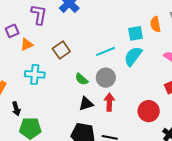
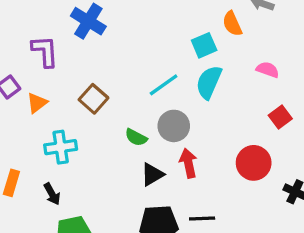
black arrow: (16, 109) -> (52, 194), moved

